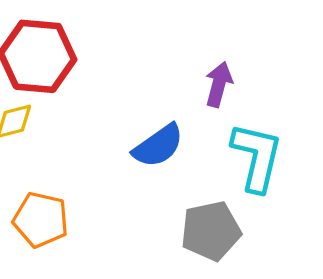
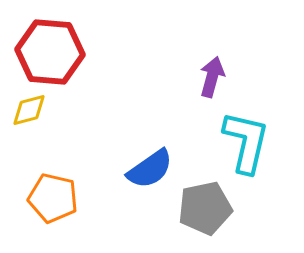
blue semicircle: (158, 146) -> (150, 169), moved

